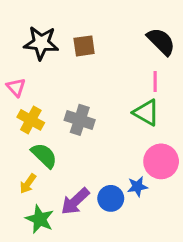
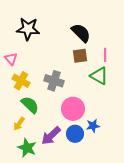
black semicircle: (161, 41) -> (81, 33), moved
brown square: (84, 46) -> (80, 56), moved
pink circle: (161, 161) -> (73, 109), moved

